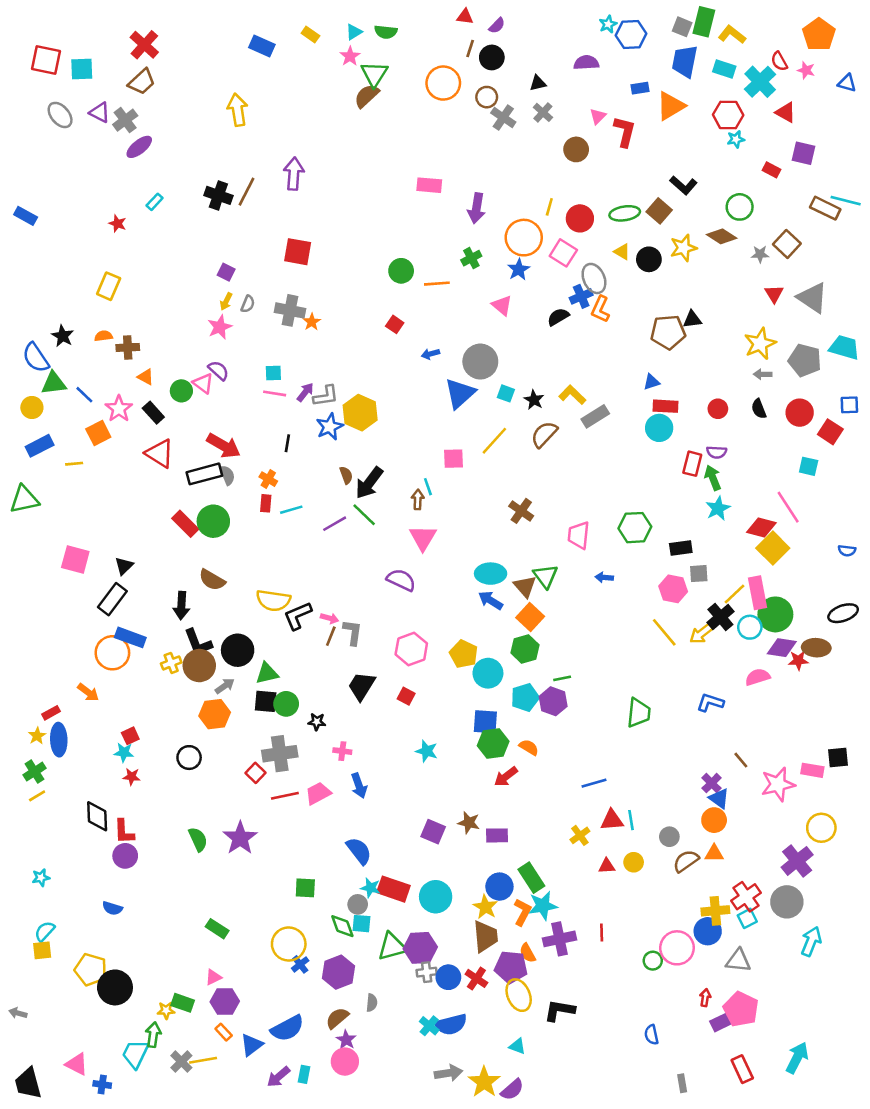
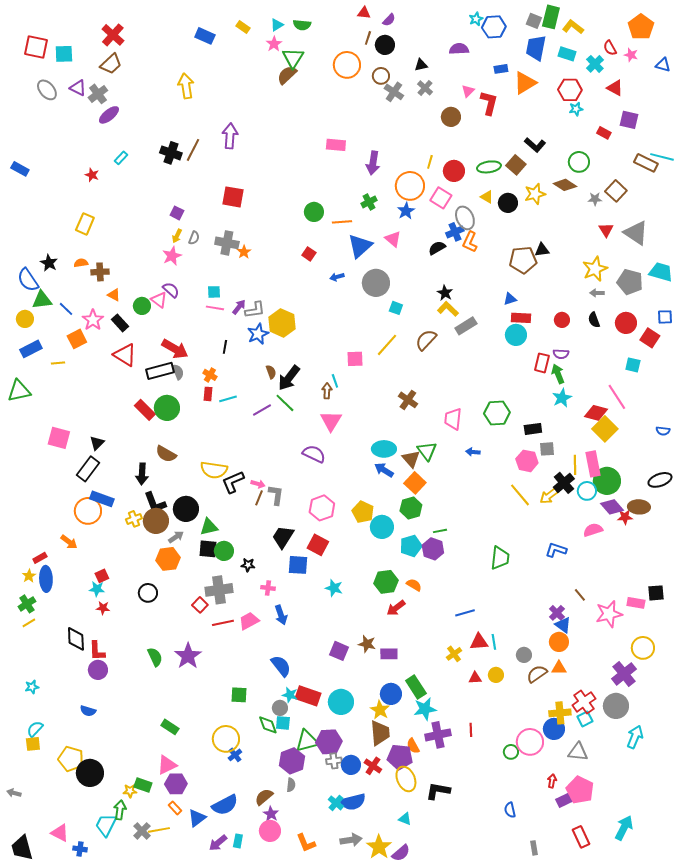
cyan cross: (760, 82) -> (595, 64), size x0.7
blue triangle: (460, 393) -> (360, 246), moved
black star: (534, 400) -> (445, 293), moved
yellow line: (734, 594) -> (575, 465), turned -48
purple diamond: (782, 648) -> (612, 507), turned 40
red square: (406, 696) -> (318, 545), size x1.5
blue square: (485, 722) -> (298, 565), moved
orange L-shape: (522, 912) -> (306, 843), moved, turned 130
purple hexagon: (339, 972) -> (292, 761), moved
pink triangle: (213, 977) -> (167, 765), size x1.5

